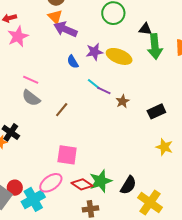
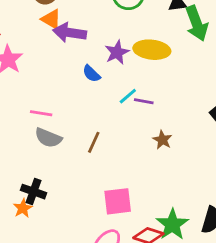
cyan line: (94, 84) -> (128, 96), turned -64
brown star: (123, 101) -> (162, 140), moved

